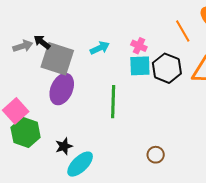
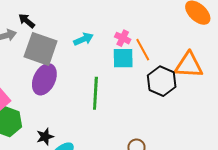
orange line: (183, 31) -> (143, 50), moved
black arrow: (42, 42) -> (27, 21), moved
black hexagon: (167, 68) -> (162, 81), moved

